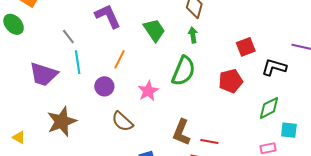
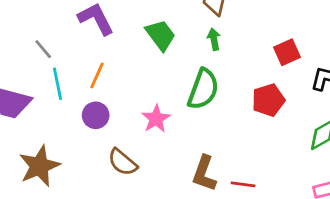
orange line: (120, 59) -> (97, 75), moved

